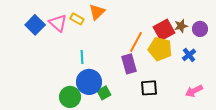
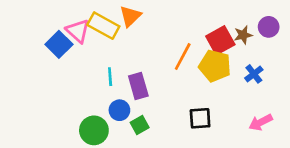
yellow rectangle: (77, 19) -> (103, 26), size x1.6
blue square: (35, 25) -> (59, 44), moved
purple circle: (200, 29) -> (269, 27), moved
purple rectangle: (129, 64) -> (138, 86), moved
blue circle: (89, 82) -> (119, 110), size x0.6

